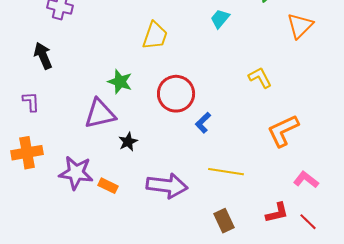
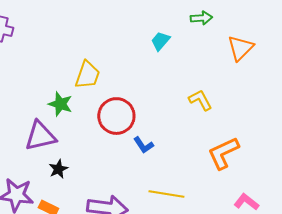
yellow trapezoid: (155, 36) -> (87, 75), moved
blue L-shape: (203, 123) -> (143, 145), turned -80
black star: (128, 142) -> (58, 169), moved

